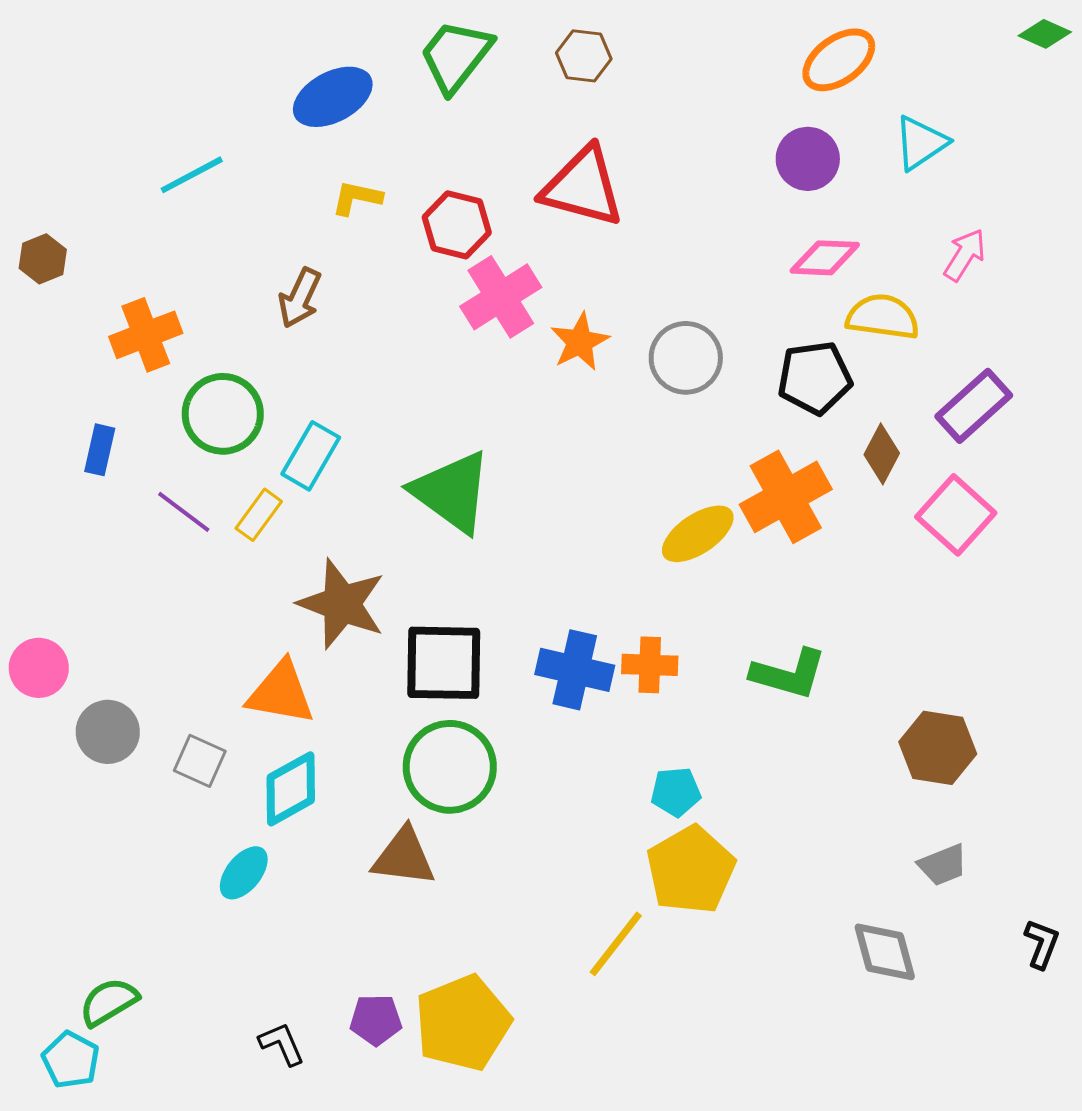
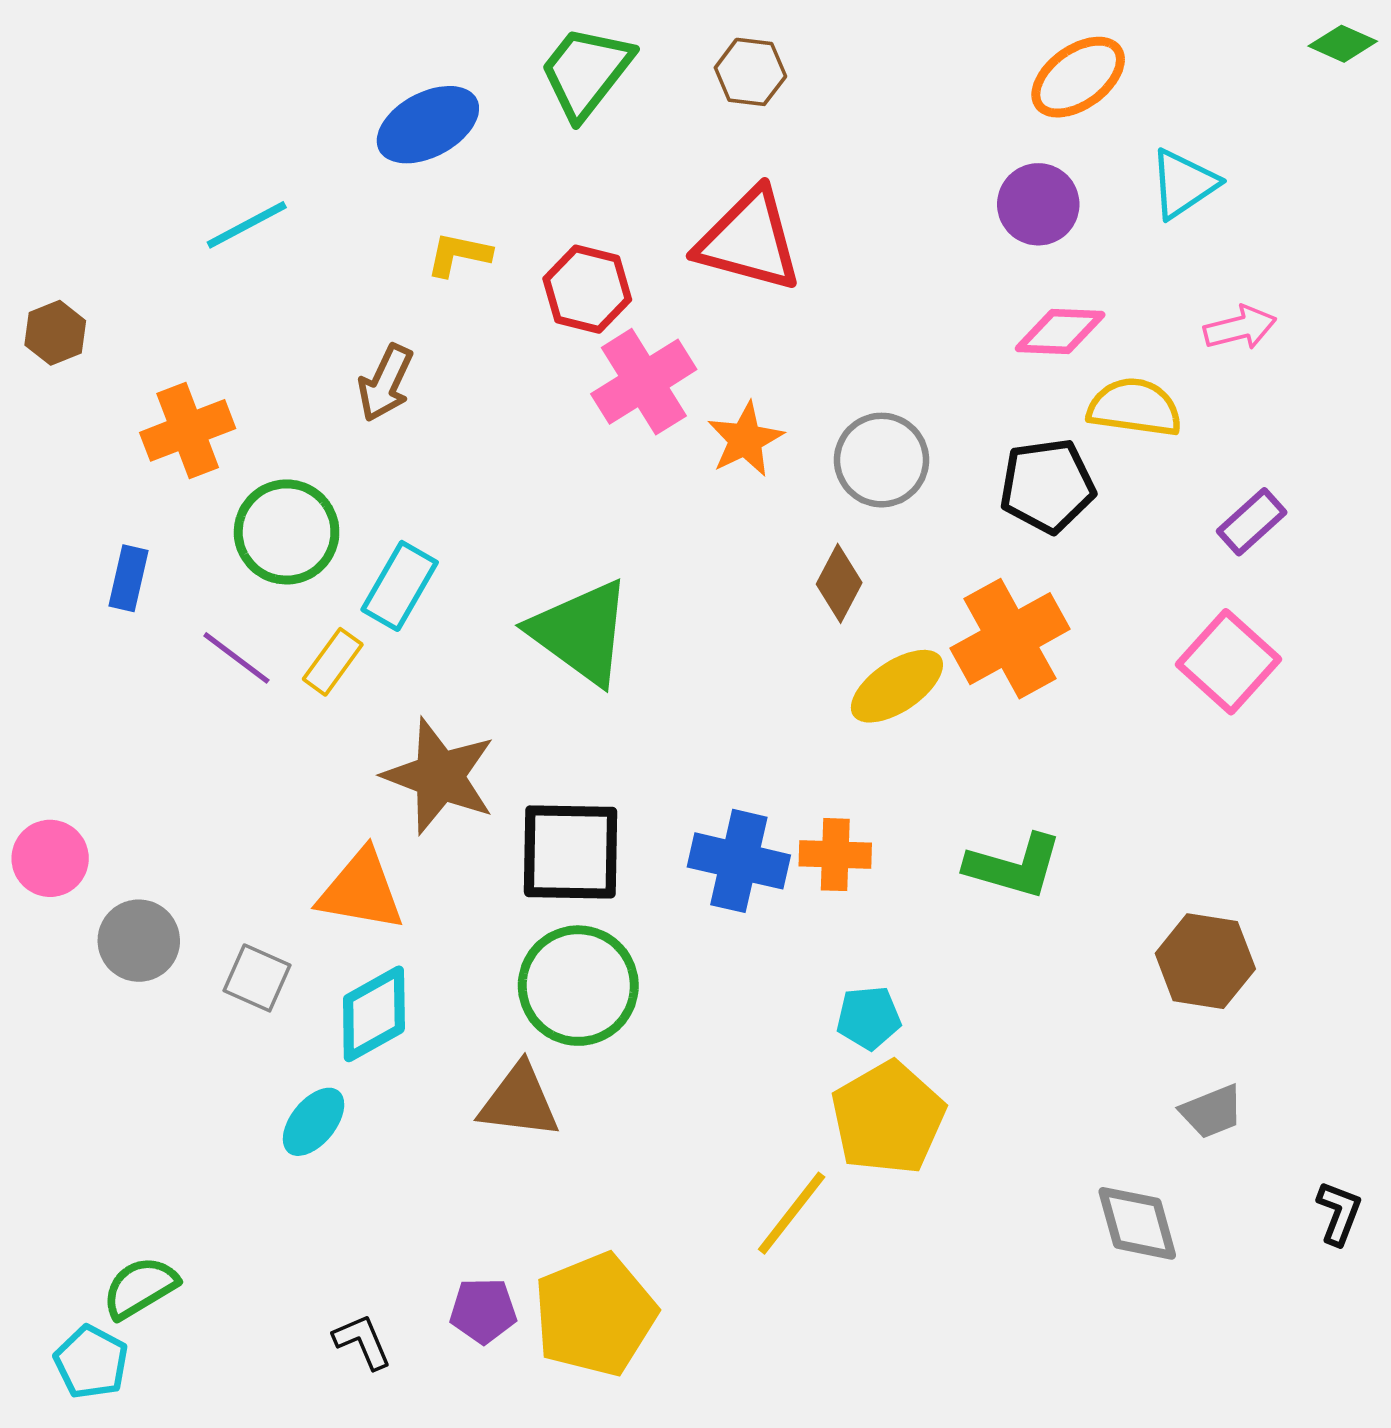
pink arrow: (965, 255) -> (1240, 328), turned 44
purple rectangle: (974, 406) -> (1252, 522), size x0.7
brown diamond: (882, 454) -> (839, 583), moved

